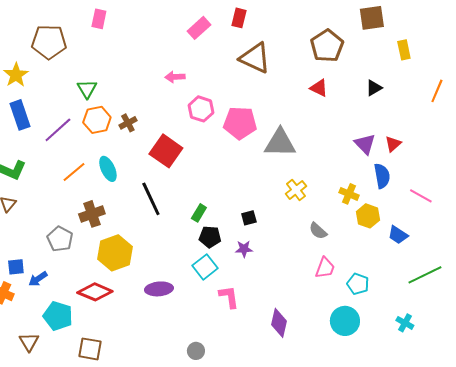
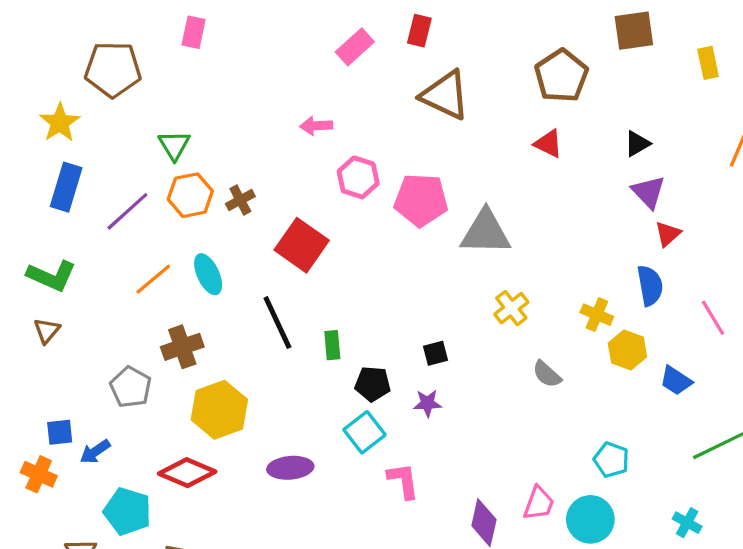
yellow rectangle: (404, 50) -> (708, 63), moved
blue rectangle: (20, 115) -> (66, 187), turned 36
purple triangle: (365, 144) -> (648, 192), moved
pink line: (421, 196) -> (713, 318), turned 30
green rectangle: (199, 213) -> (332, 345), moved, turned -36
pink trapezoid: (325, 268) -> (539, 503), moved

